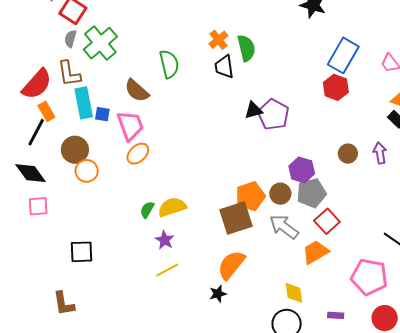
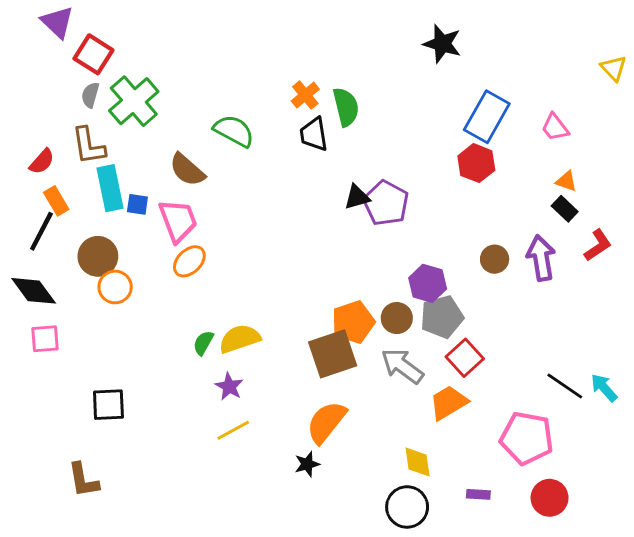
green semicircle: (169, 64) -> (234, 131), turned -48
red semicircle: (37, 84) -> (42, 162), size x0.6
purple arrow: (380, 153) -> (541, 258), size x1.4

